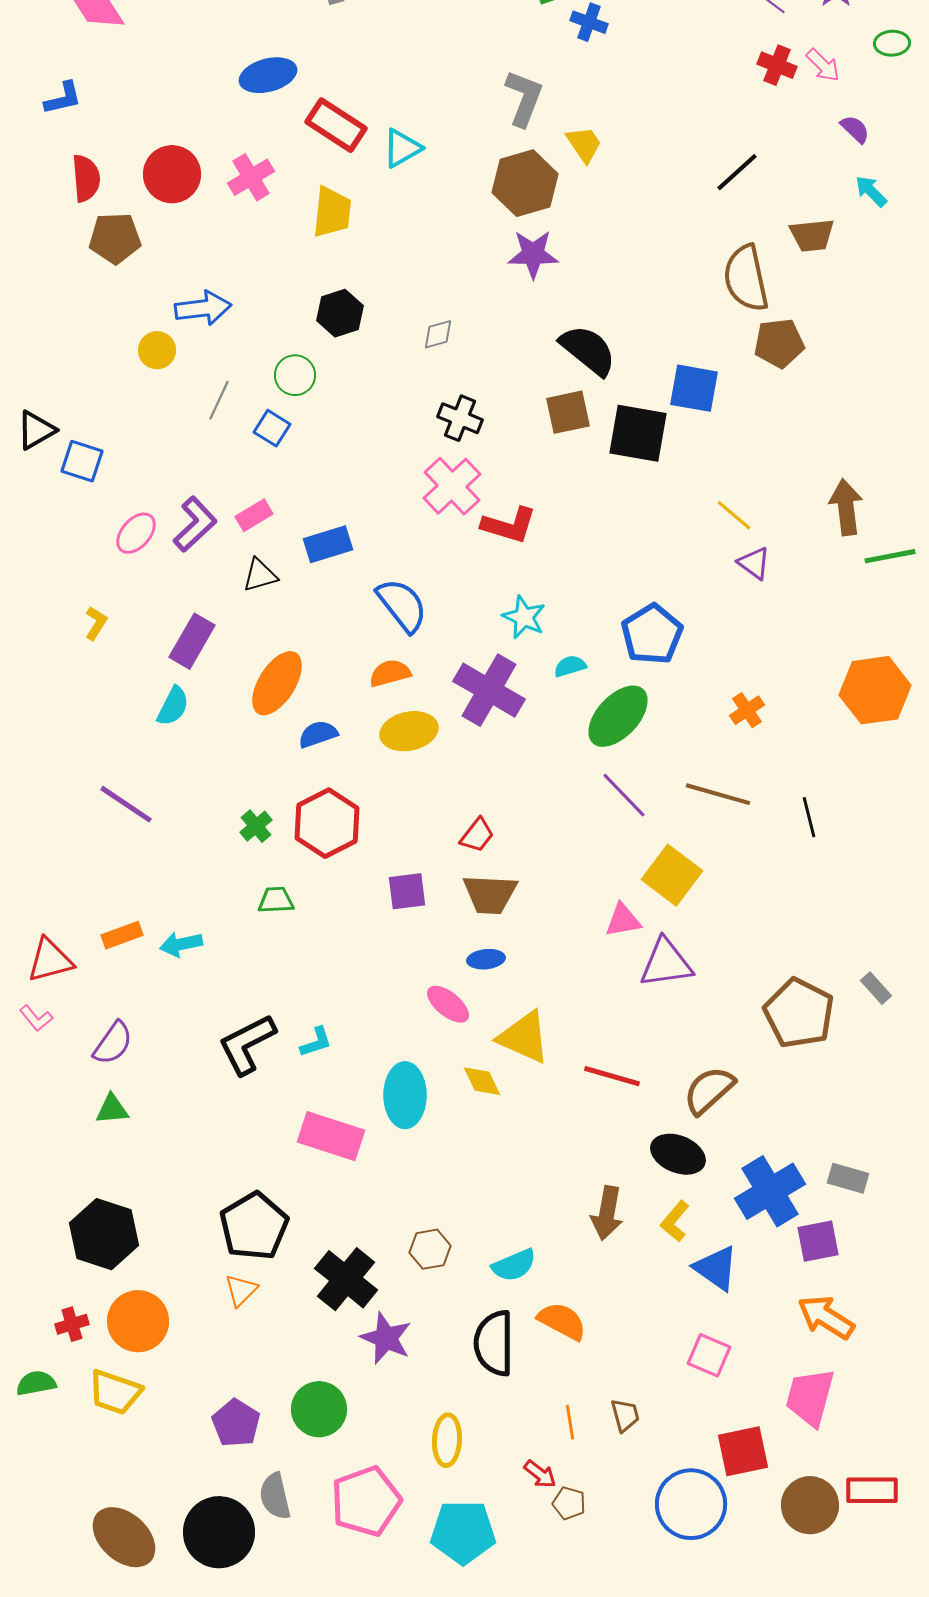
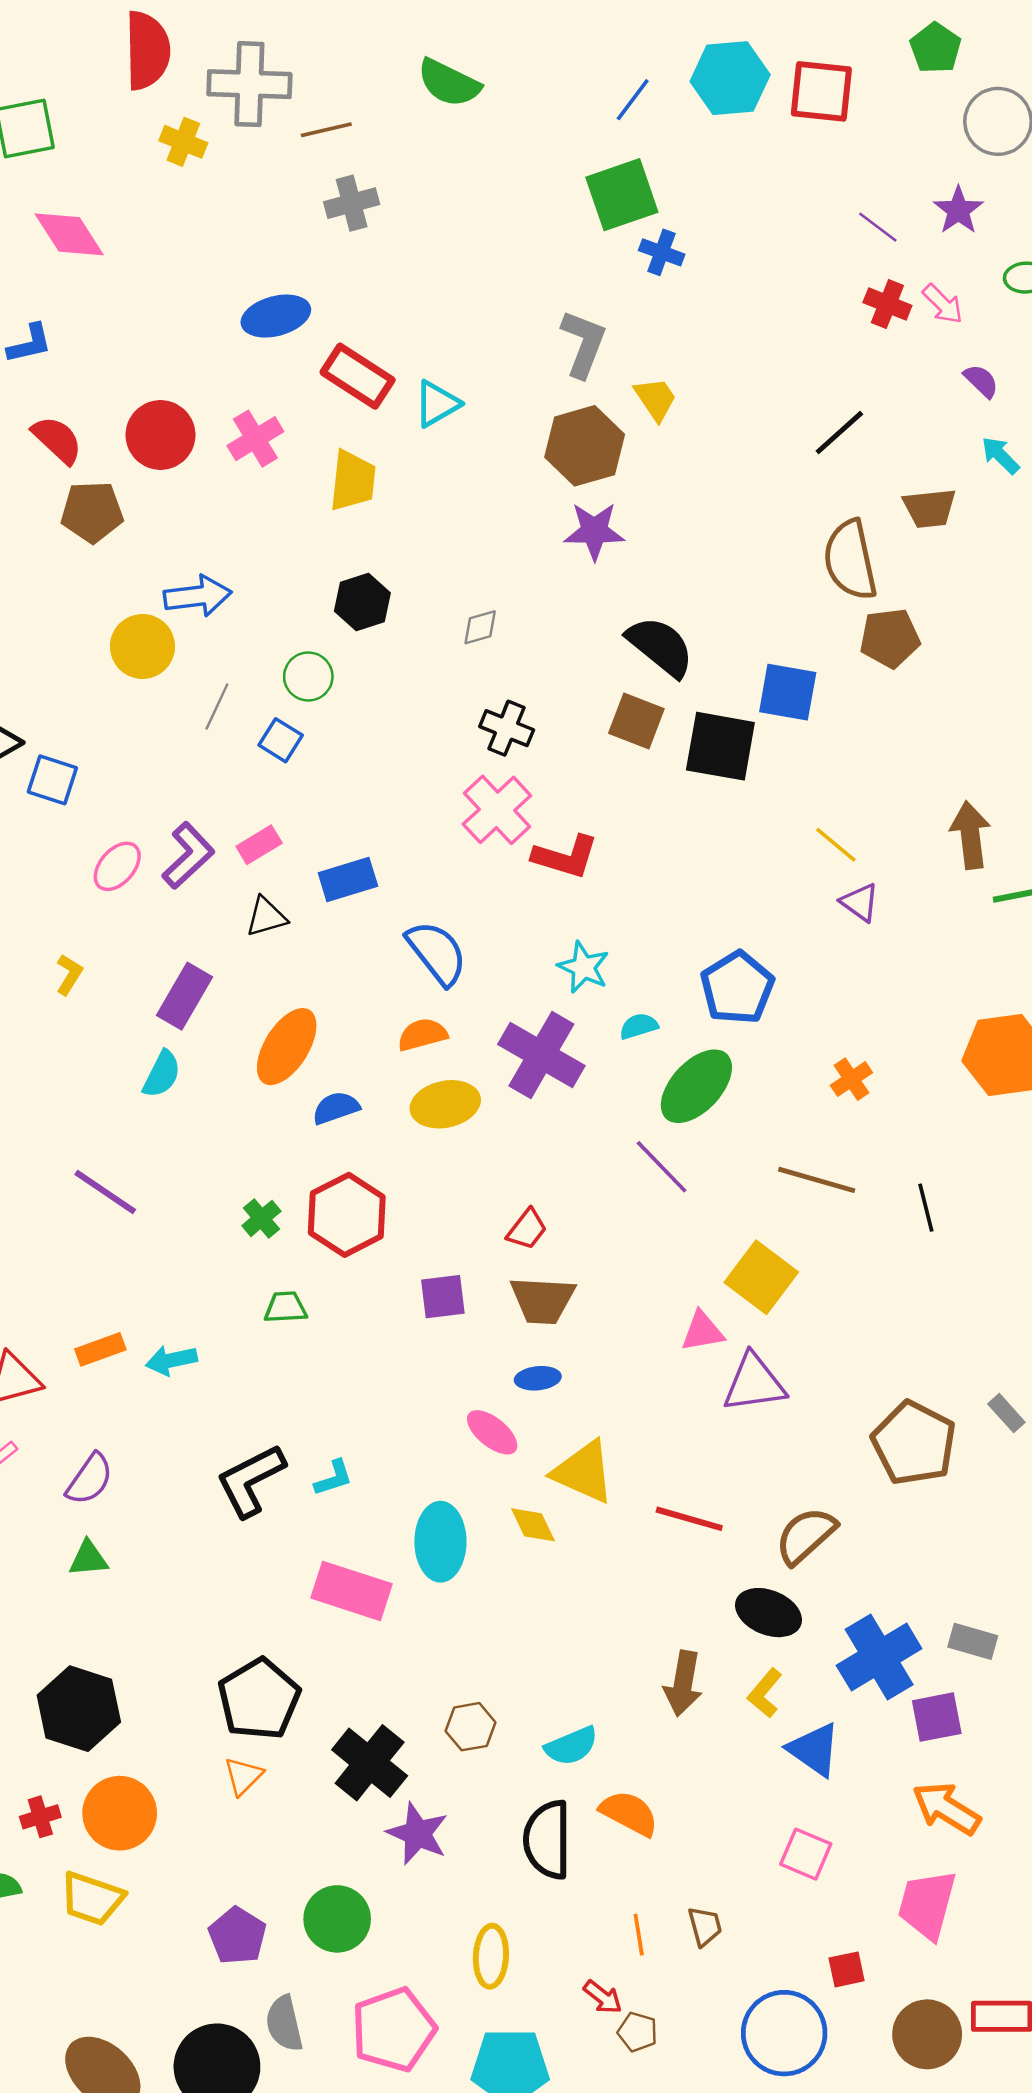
red semicircle: (86, 178) -> (57, 440), turned -42
yellow circle: (157, 350) -> (142, 646), size x1.4
brown square: (568, 412) -> (636, 721), turned 33
purple line: (624, 795) -> (662, 1167), moved
red square: (743, 1451) -> (847, 1969), size x0.6

